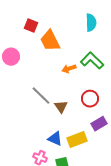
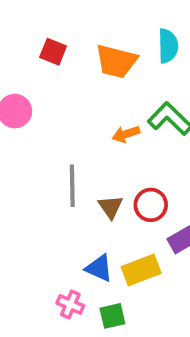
orange trapezoid: (50, 41) -> (116, 61), moved, turned -50
gray line: (41, 96) -> (72, 186), turned 45
red circle: (90, 99) -> (151, 205), moved

